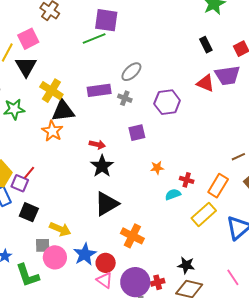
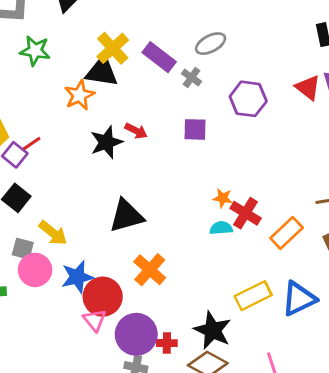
purple rectangle: (99, 90) -> (159, 57), turned 30
yellow cross: (51, 91) -> (113, 48), moved
black star: (102, 166) -> (106, 142), moved
orange star: (157, 168) -> (223, 198), moved
red cross: (187, 180) -> (246, 213), size x1.5
yellow rectangle: (204, 214) -> (253, 296), moved
red circle: (106, 263) -> (103, 297), size x1.4
black star: (186, 265) -> (213, 330), size x1.5

